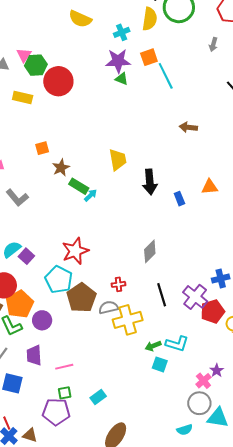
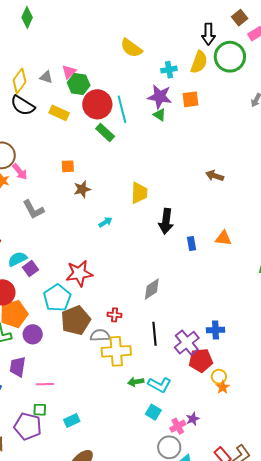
cyan line: (166, 76) -> (122, 109), moved
green rectangle: (79, 186) -> (105, 132), moved
cyan square: (160, 364) -> (153, 412), moved

